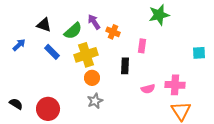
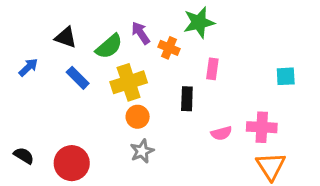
green star: (159, 15) -> (199, 22), moved
cyan square: (199, 53) -> (286, 76), moved

